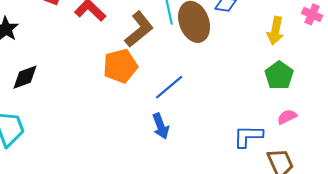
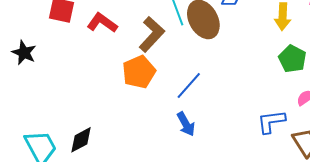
black diamond: (25, 77) -> (81, 140), moved

